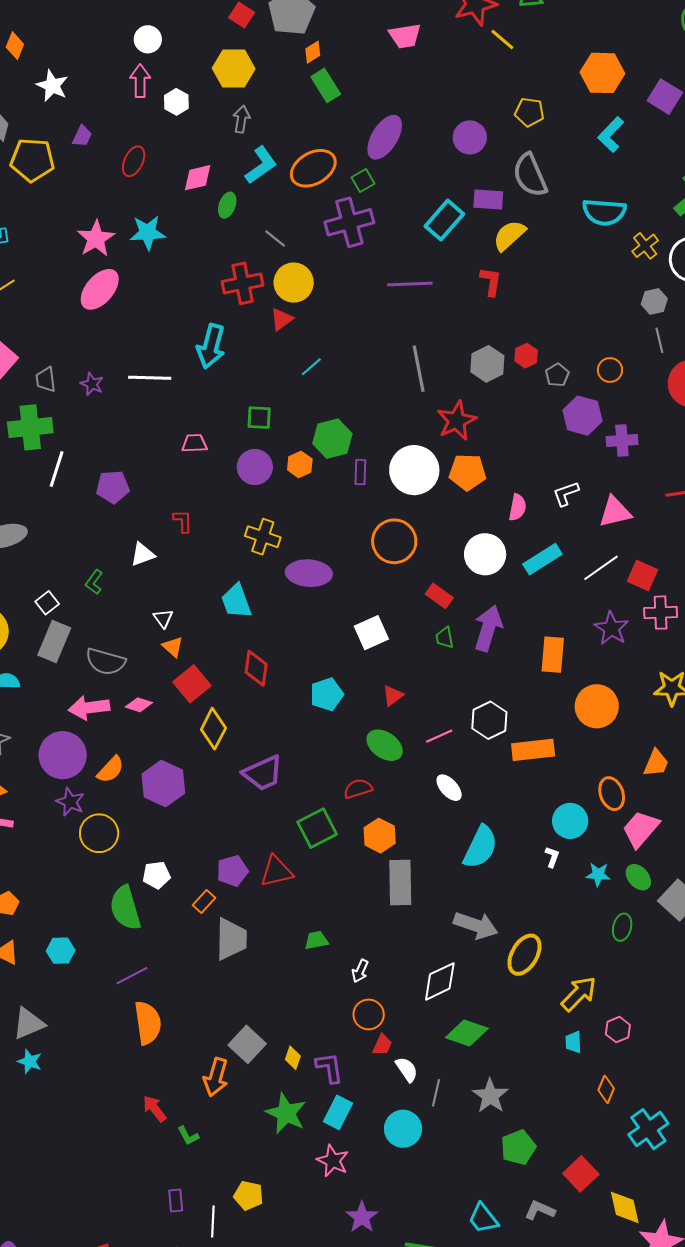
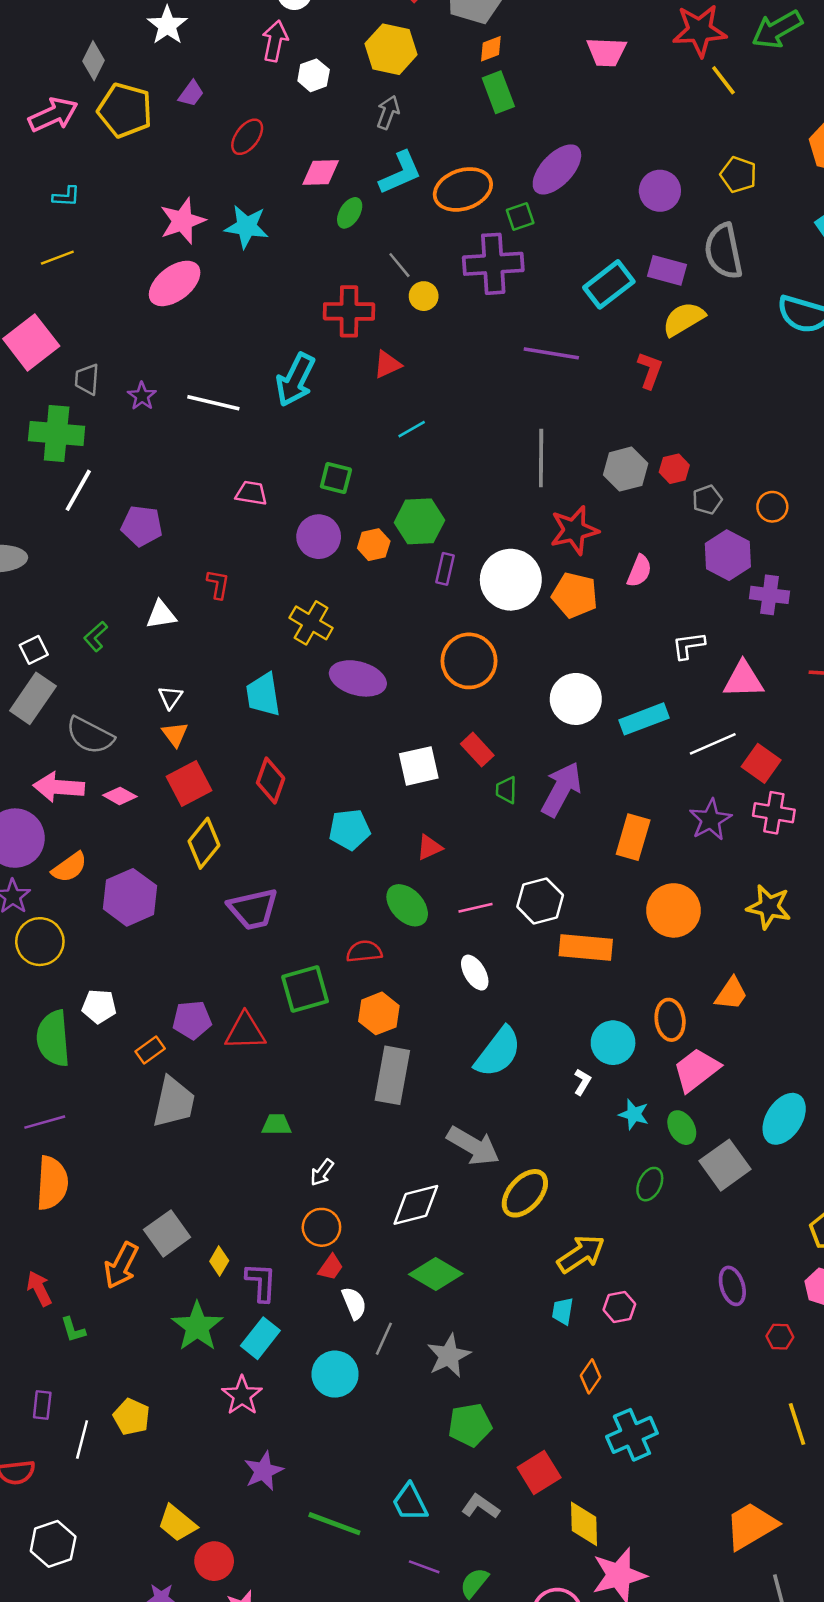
yellow circle: (294, 283) -> (424, 296), moved, size x0.6
pink semicircle: (518, 507) -> (639, 571), moved
red rectangle: (439, 596) -> (477, 750), moved

